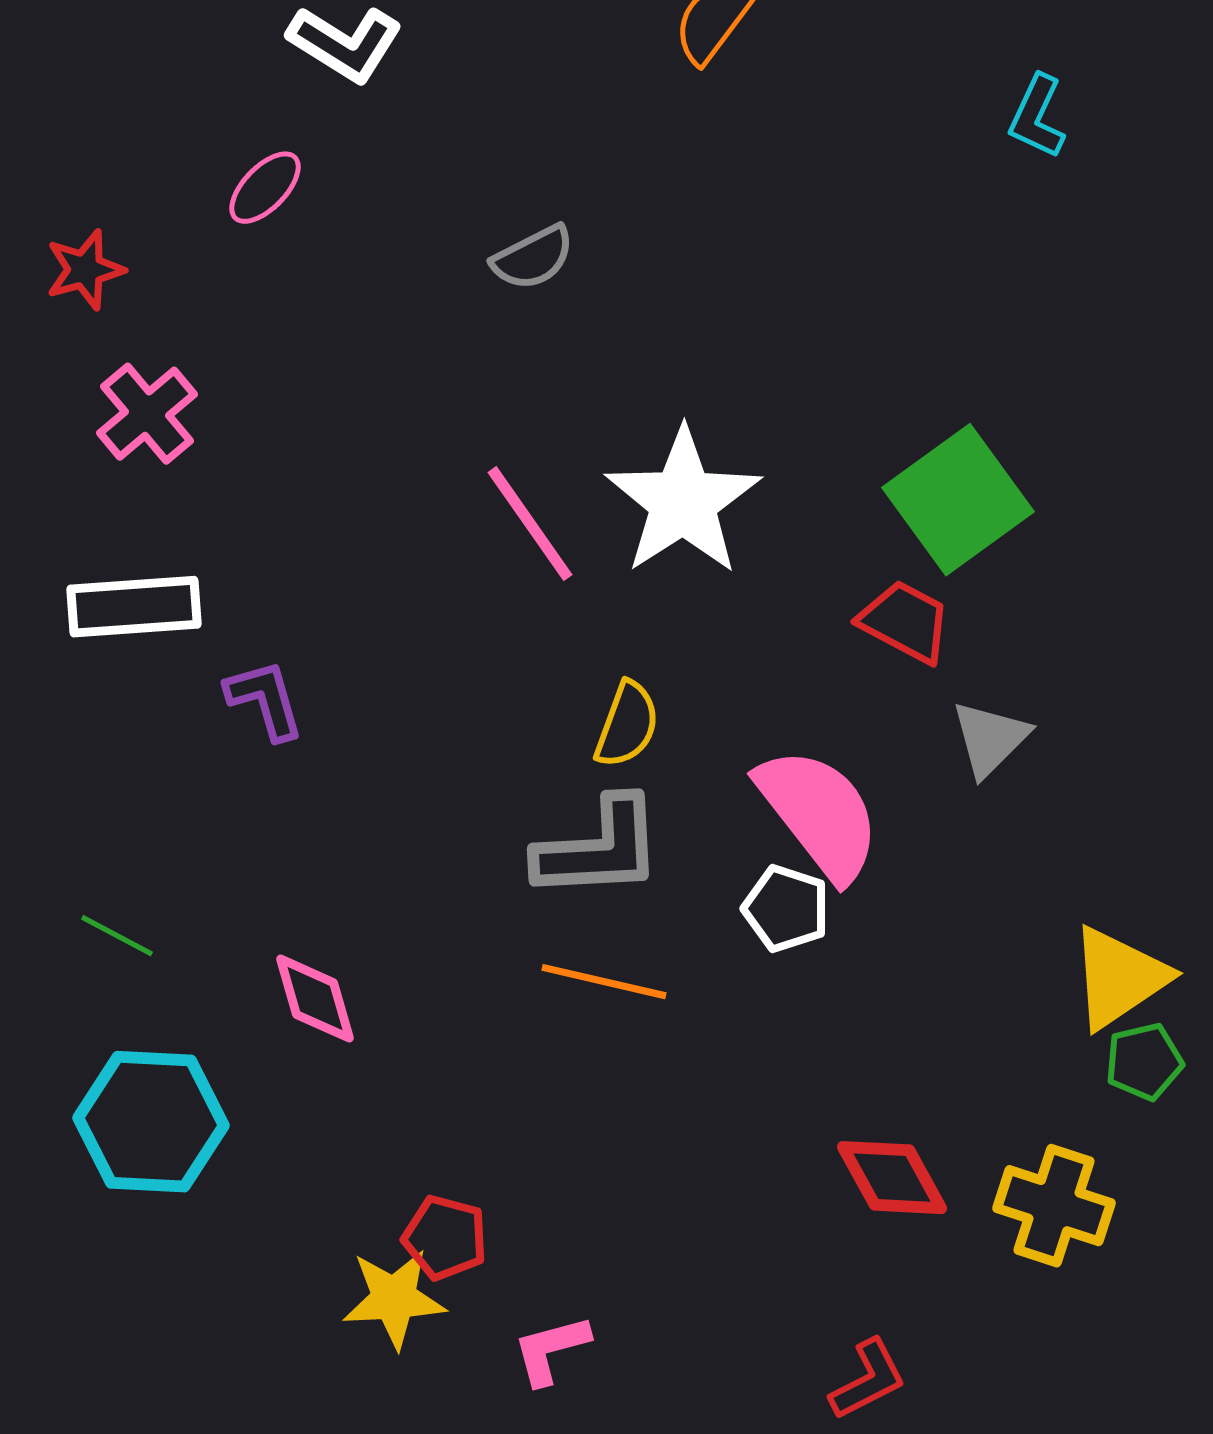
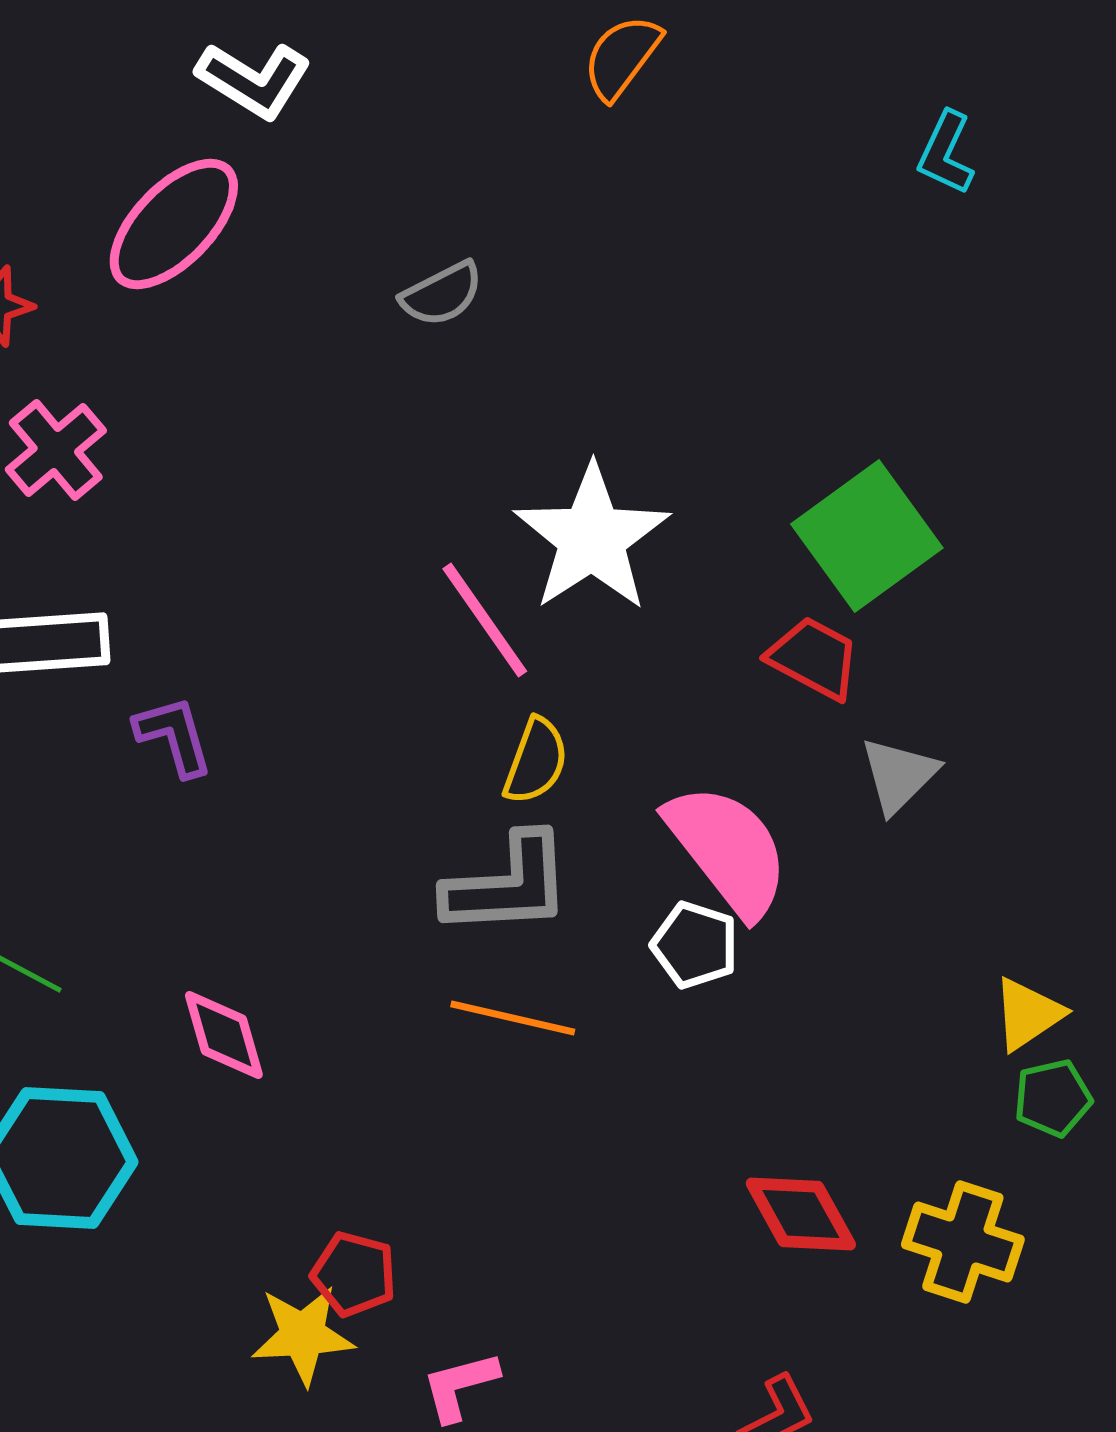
pink ellipse: (265, 188) -> (174, 224), size x1.8
pink line: (530, 524) -> (485, 620), moved
yellow triangle: (1119, 978) -> (1028, 1014), size x0.7

